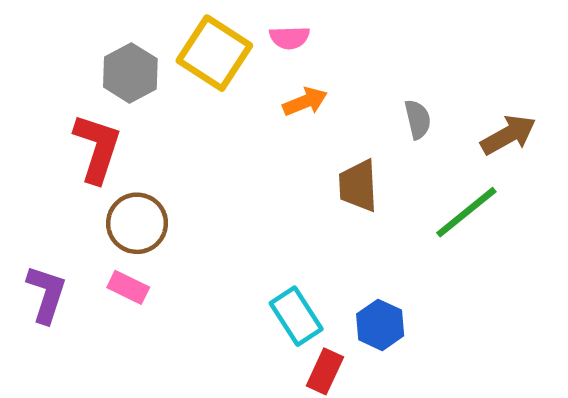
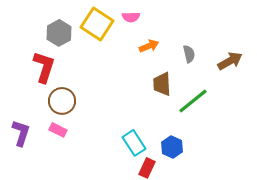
orange arrow: (305, 102) -> (149, 46), moved
green line: (466, 212) -> (193, 101), moved

